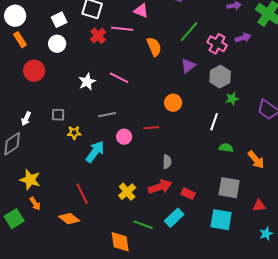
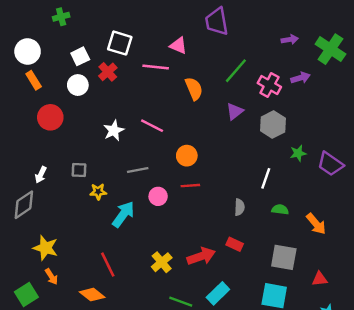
red cross: (98, 36) -> (108, 72), moved
green star: (232, 99) -> (298, 153), moved
orange circle: (173, 103) -> (187, 156), moved
gray semicircle: (167, 162) -> (239, 207), moved
red rectangle: (188, 194) -> (235, 244), moved

